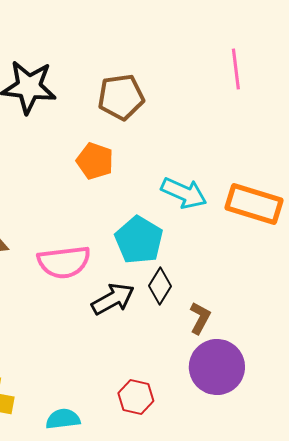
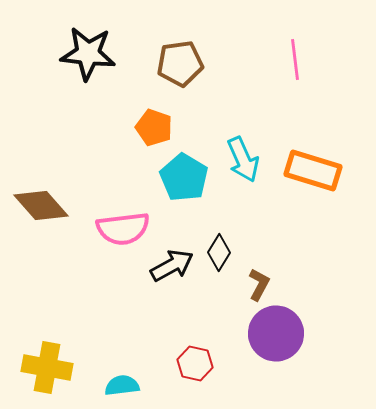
pink line: (236, 69) -> (295, 60), moved
cyan arrow: (184, 193) -> (243, 160), turned 42
cyan pentagon: (139, 240) -> (184, 178), moved

